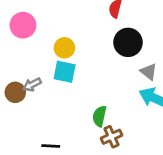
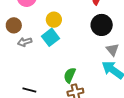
cyan square: (65, 72) -> (51, 37), turned 30
brown circle: (15, 92) -> (14, 25), moved

